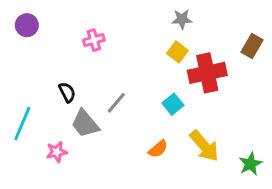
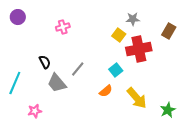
gray star: (182, 19) -> (133, 19), moved
orange semicircle: (158, 149) -> (106, 91), moved
pink star: (57, 152) -> (35, 111), moved

